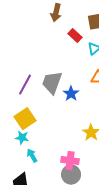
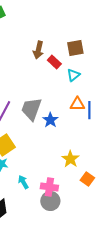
brown arrow: (56, 13) -> (38, 50), moved
cyan arrow: (32, 156) -> (23, 182), moved

